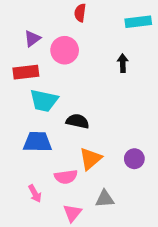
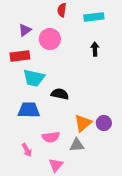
cyan rectangle: (138, 22) -> (94, 17), moved
orange triangle: (90, 159) -> (83, 123), moved
gray triangle: (105, 199) -> (77, 145), moved

